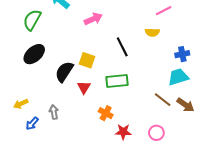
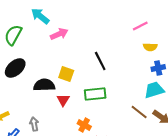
pink arrow: (93, 19) -> (59, 34), moved
yellow semicircle: (152, 32) -> (150, 47), moved
black semicircle: (64, 72) -> (44, 85), turned 55

